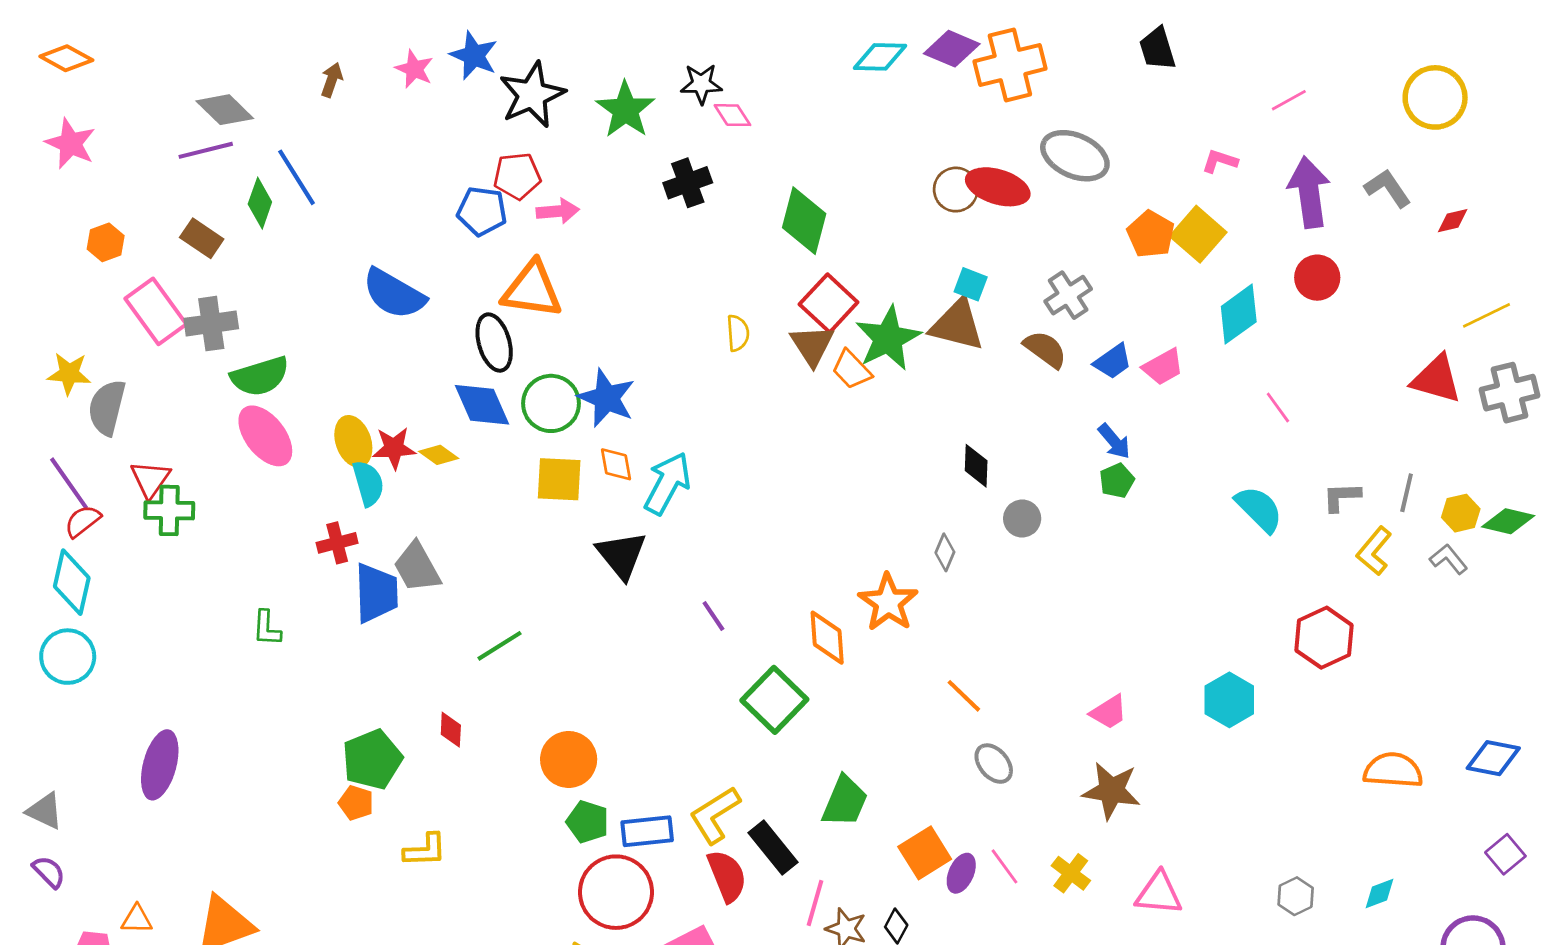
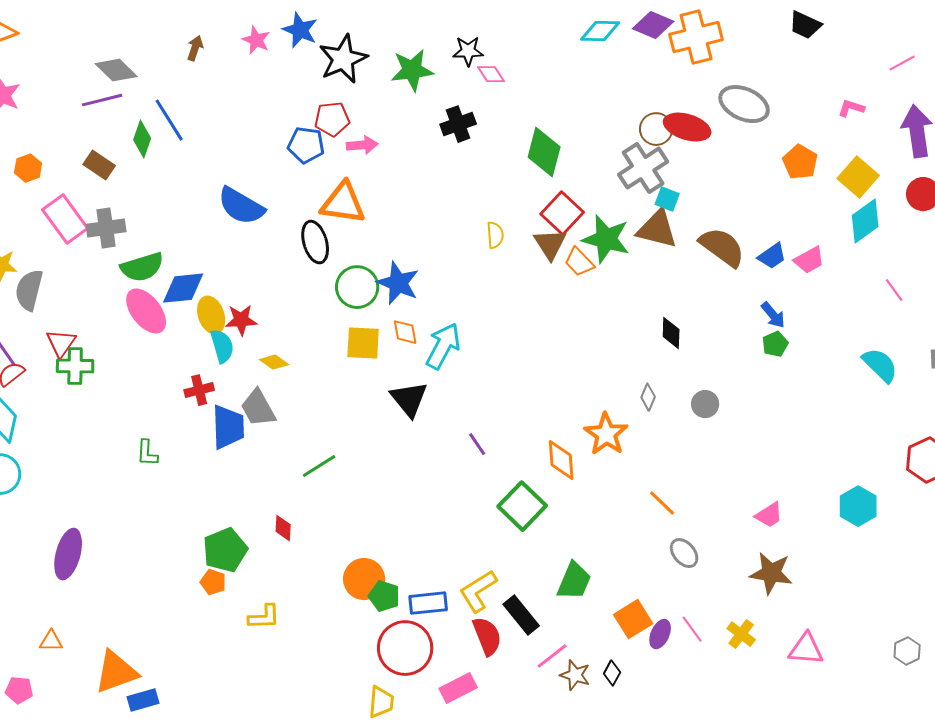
black trapezoid: (1158, 49) -> (805, 25), turned -48
green star: (625, 110) -> (412, 70), turned 30
yellow square: (1198, 234) -> (858, 177), moved
gray cross: (1068, 295) -> (643, 168), moved, size x1.4
green star: (888, 338) -> (606, 239), turned -30
brown semicircle: (1045, 349) -> (722, 247), size x1.4
blue diamond: (482, 405) -> (183, 288), moved, turned -72
yellow diamond: (439, 455) -> (274, 362), moved
gray circle: (1022, 519) -> (705, 404), moved
orange circle: (569, 759) -> (364, 579), moved
pink line: (815, 903) -> (552, 656), turned 36
orange triangle: (137, 919) -> (51, 641), moved

